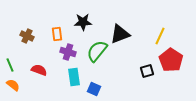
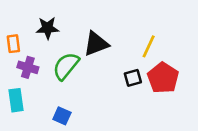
black square: (147, 71) -> (133, 78), moved
cyan rectangle: (74, 77) -> (16, 100), moved

